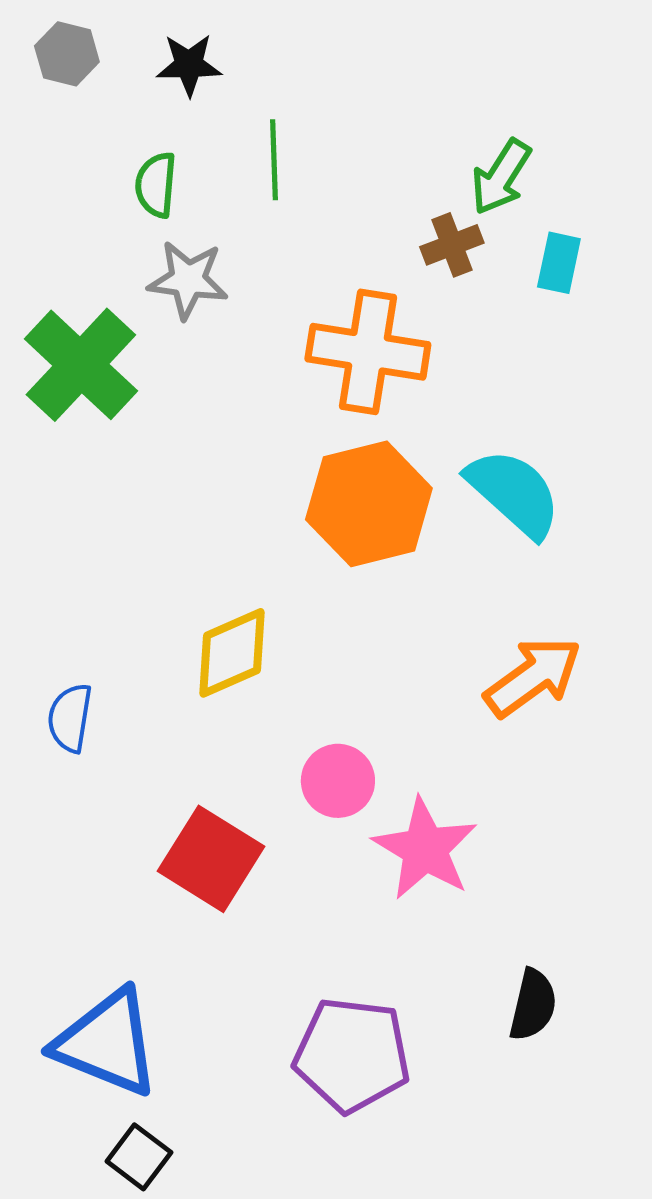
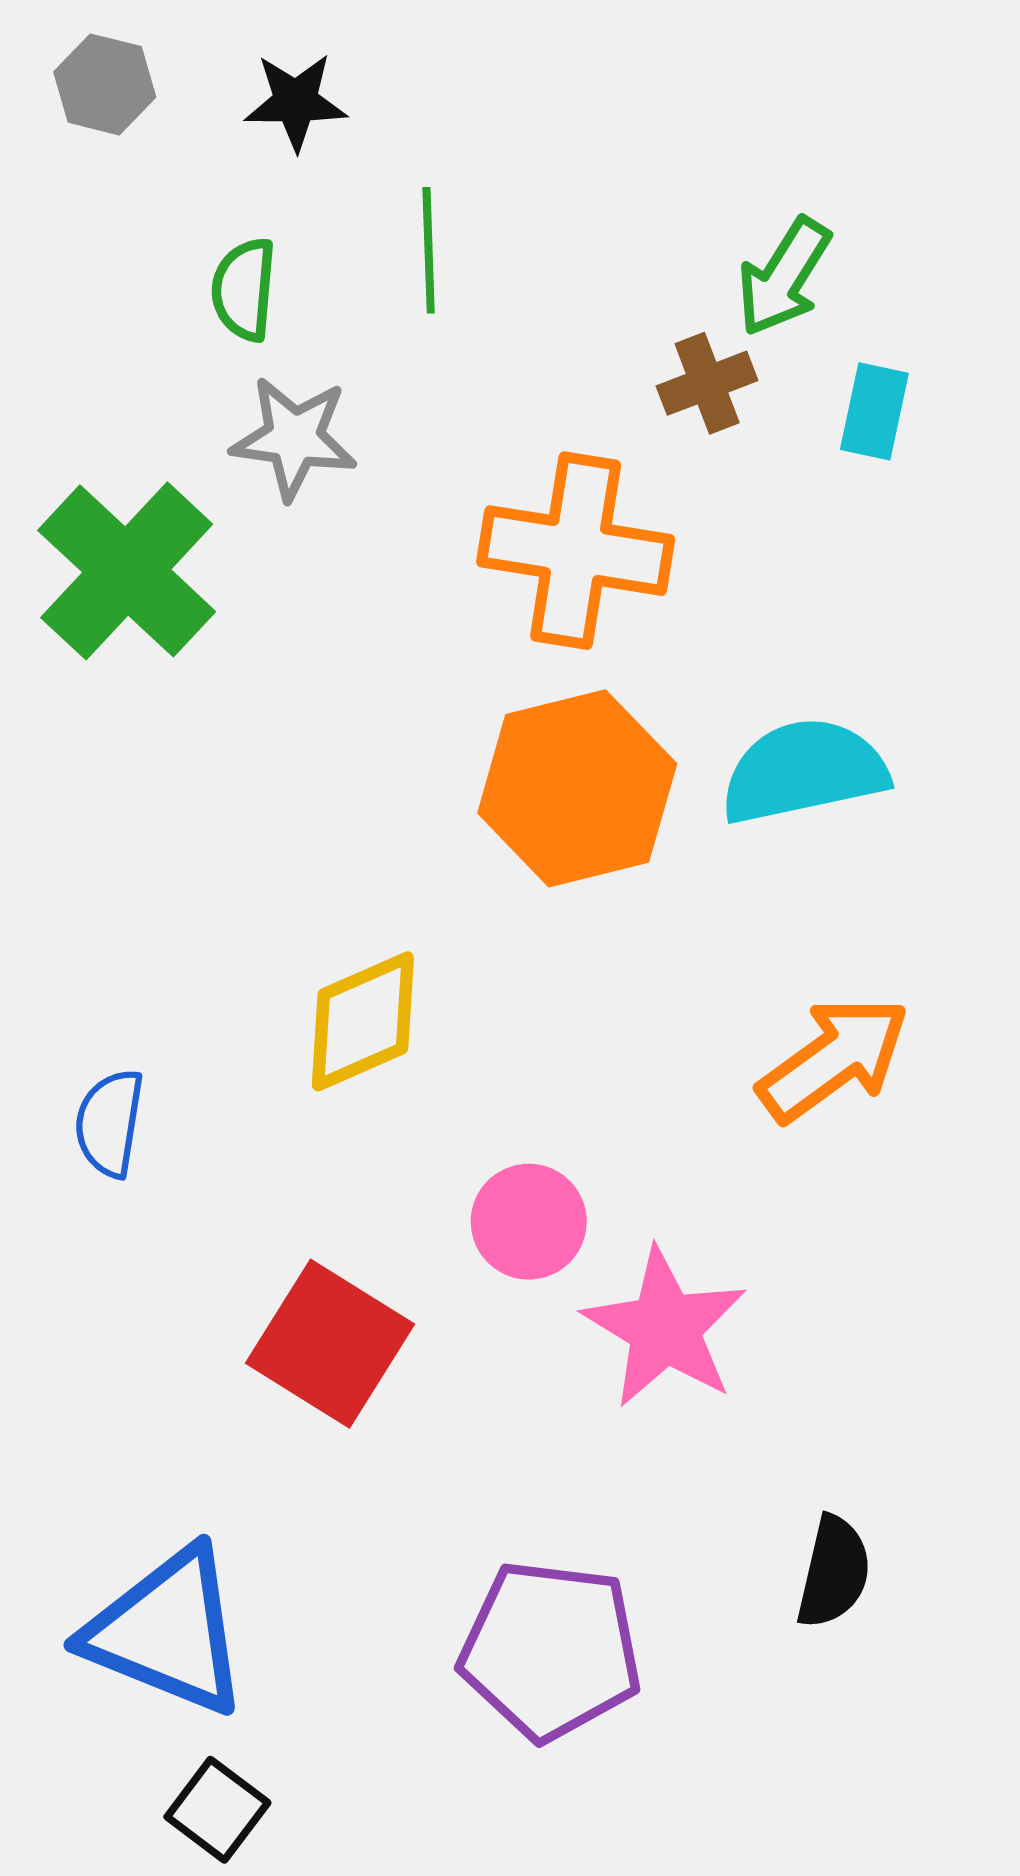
cyan semicircle: (514, 493) -> (804, 771), turned -54

